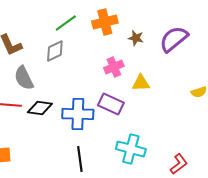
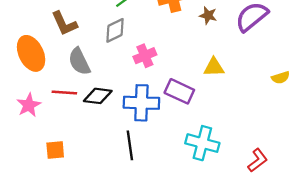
pink cross: (114, 67) -> (145, 56), moved
black line: (80, 159) -> (130, 145), moved

